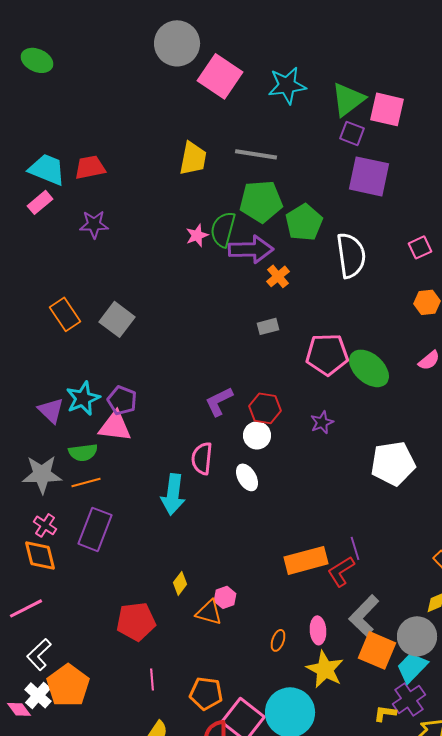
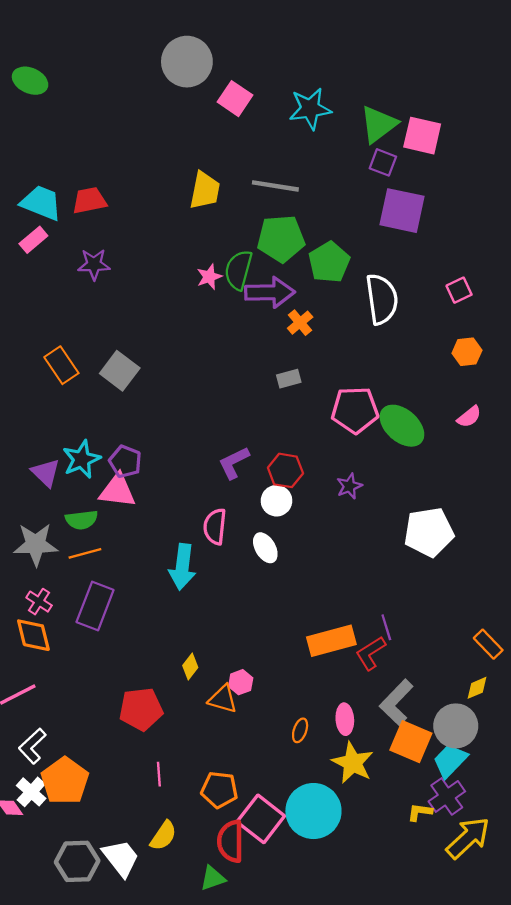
pink square: (220, 76) -> (235, 99), size x0.7

